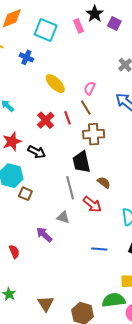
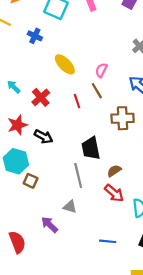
red cross: (46, 120) -> (41, 97), moved
brown cross: (94, 134) -> (123, 118), moved
brown semicircle: (104, 183) -> (114, 171), turned -72
red arrow: (92, 204) -> (114, 193), moved
red semicircle: (14, 252) -> (17, 242), size x1.5

